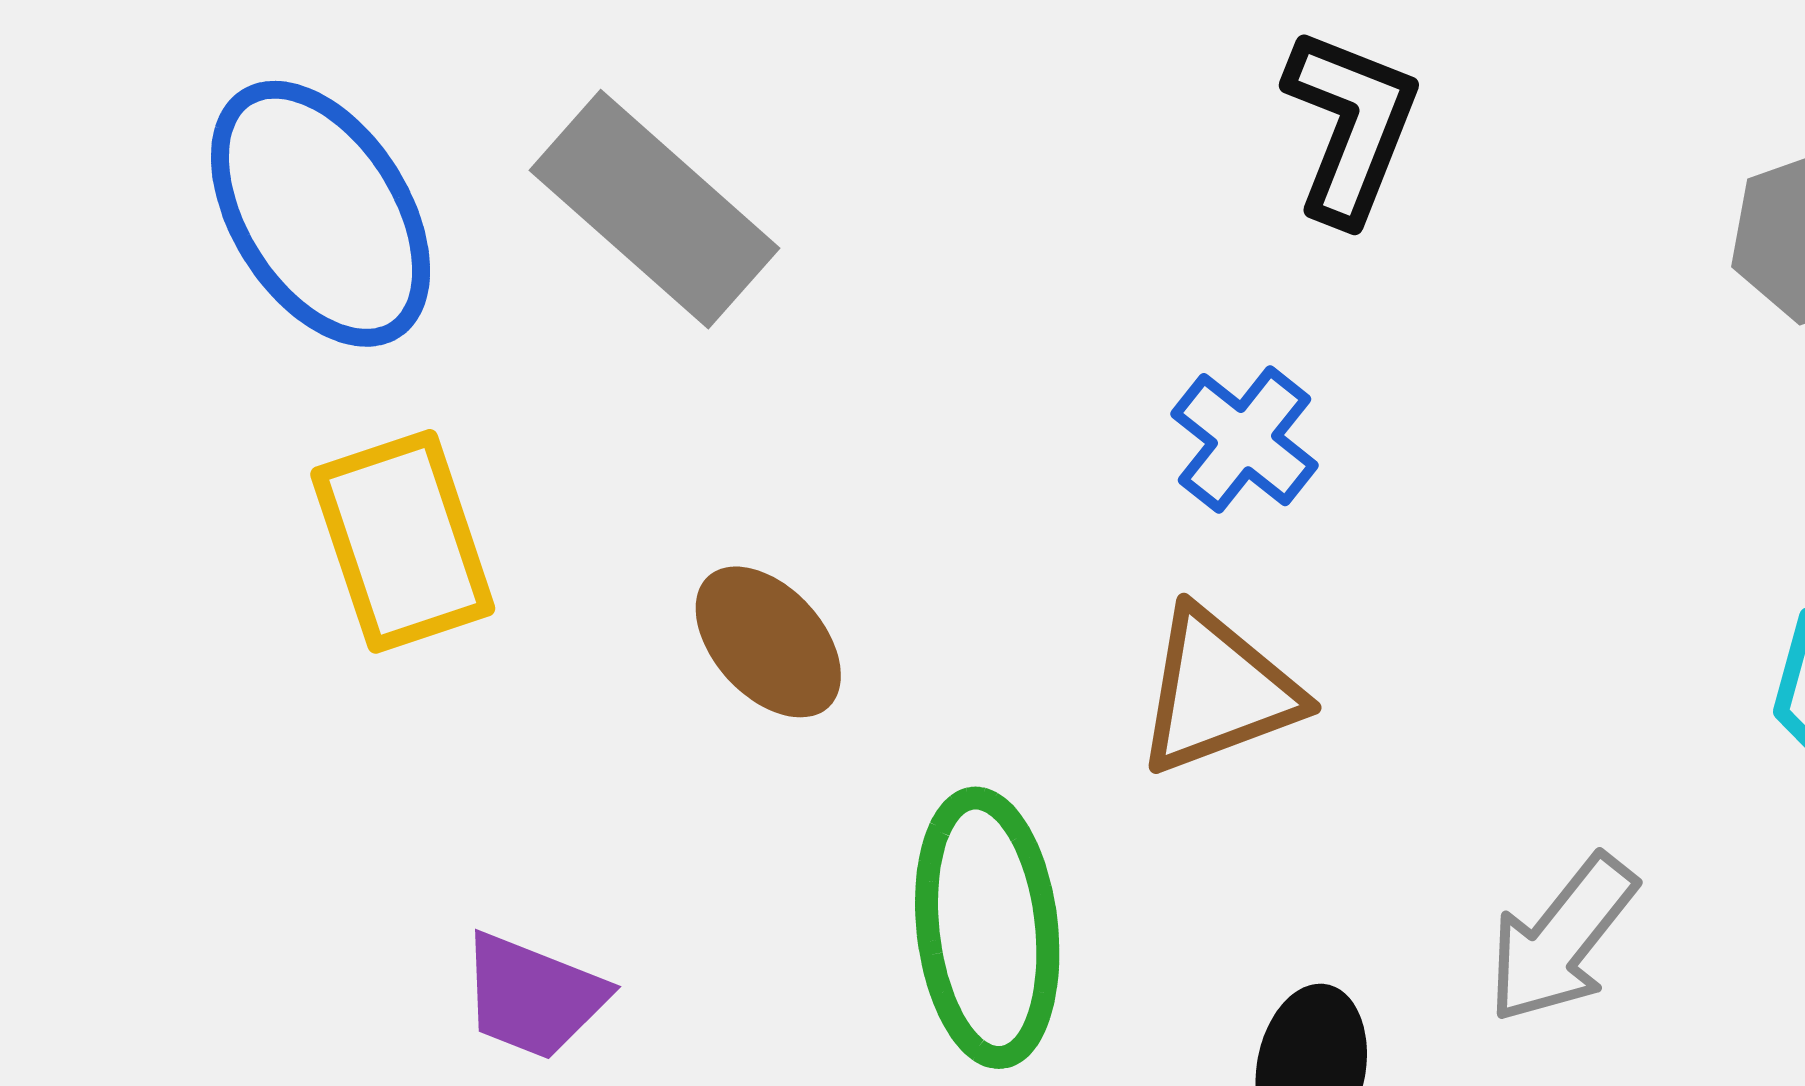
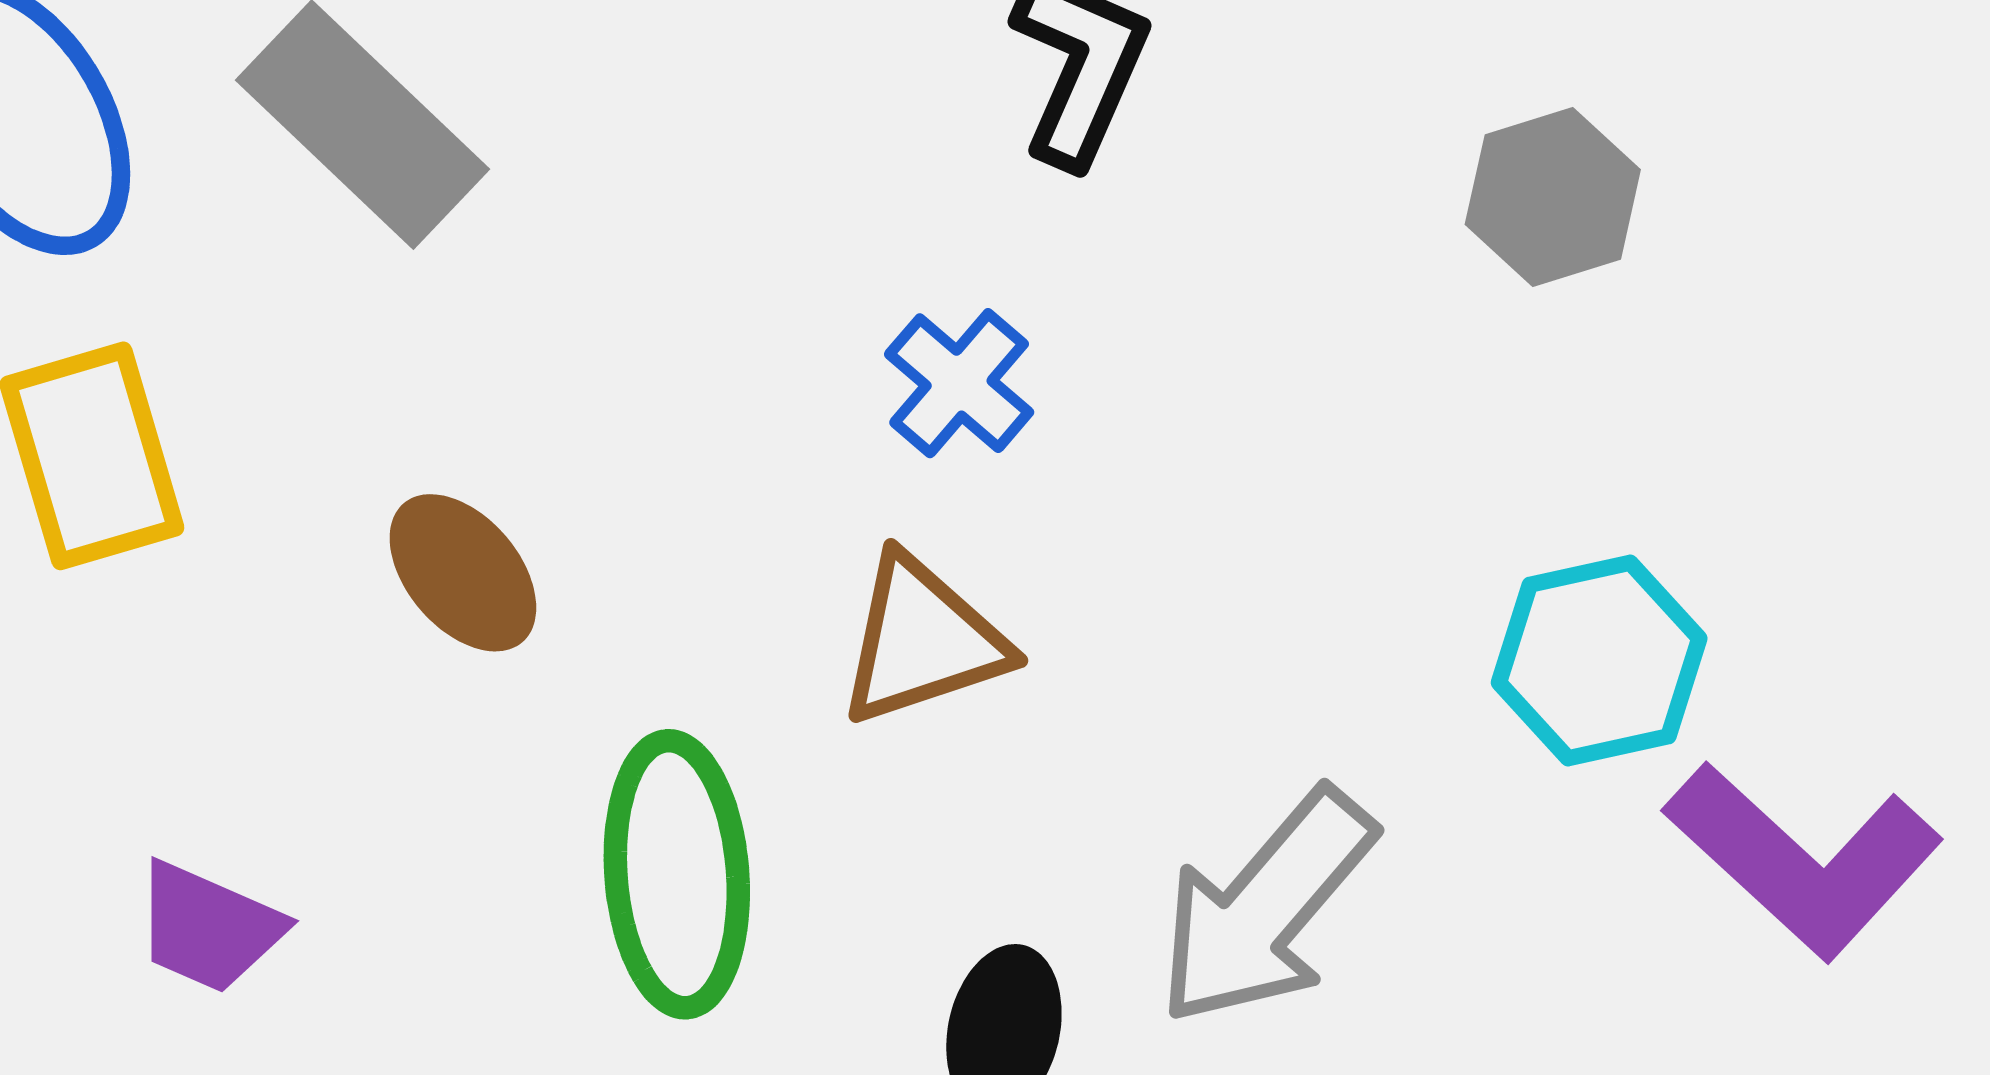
gray arrow: (1562, 939) -> (1266, 907), size x1.4

